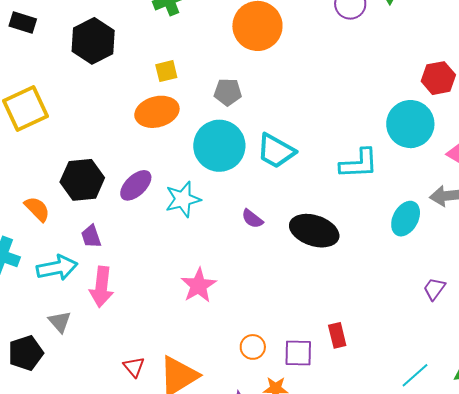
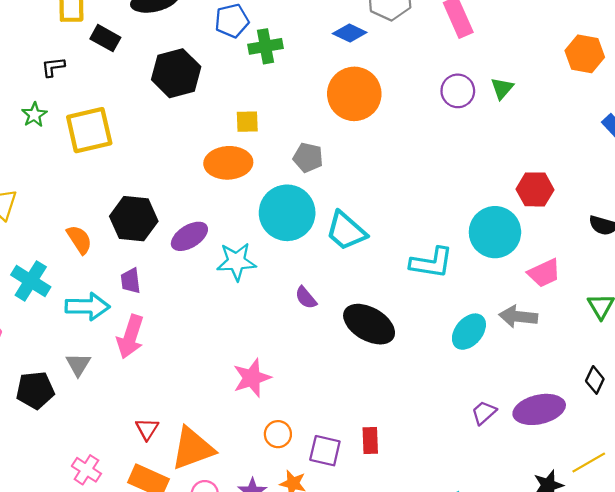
pink star: (199, 285) -> (252, 378), moved

